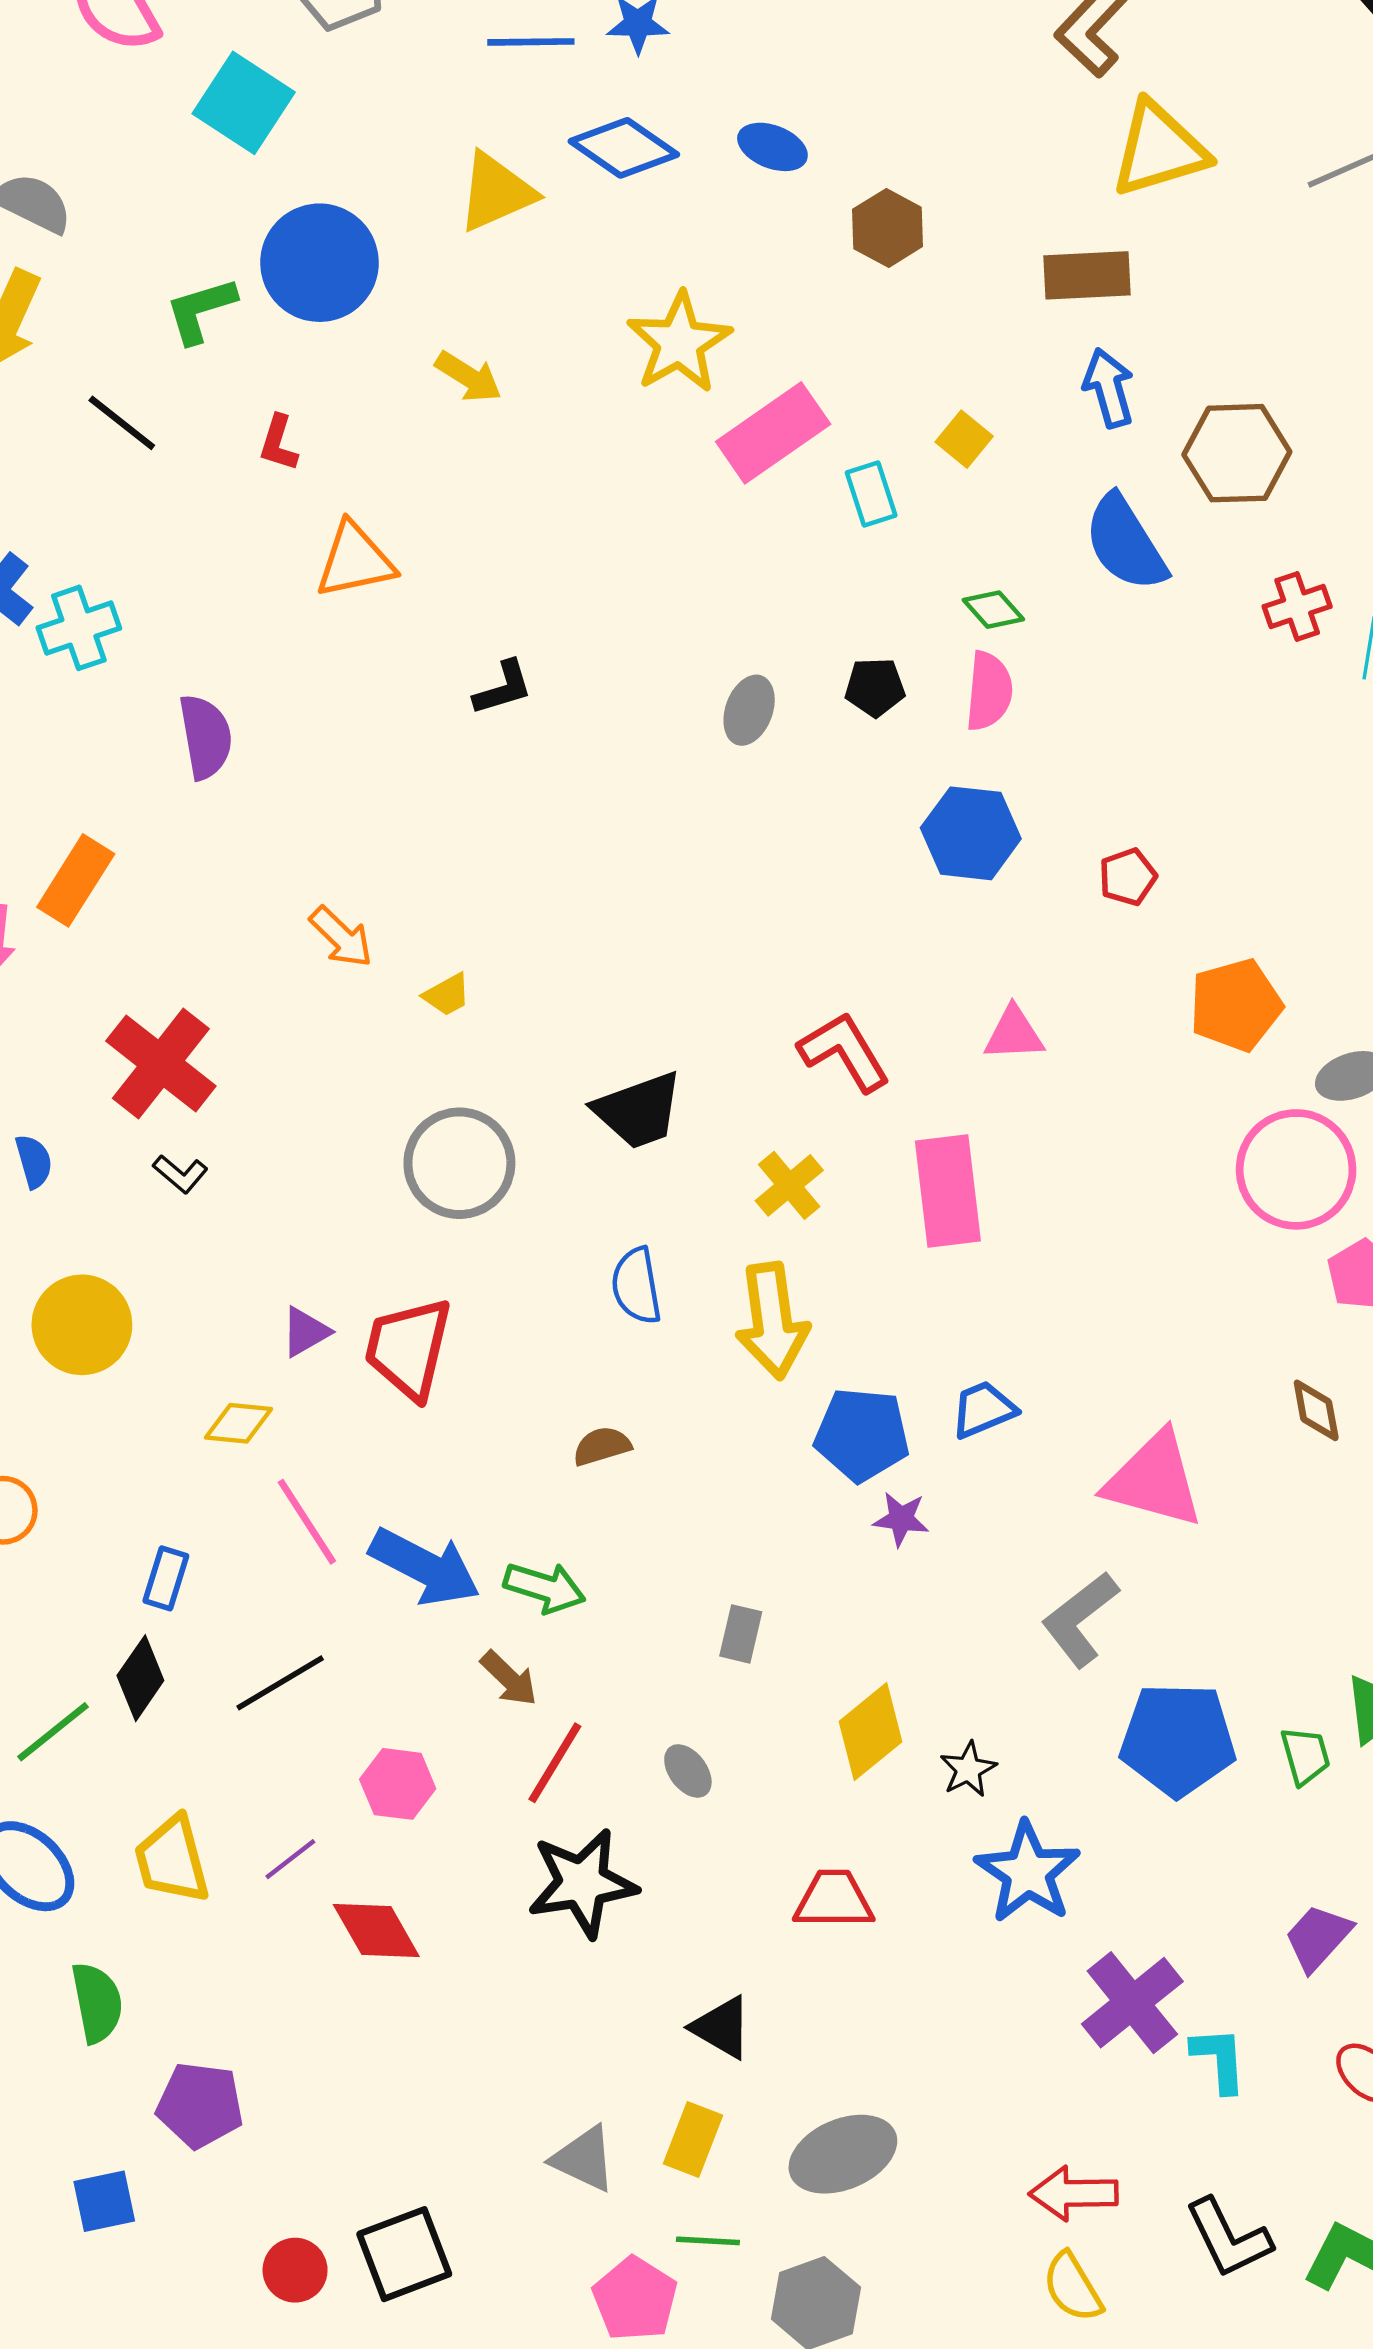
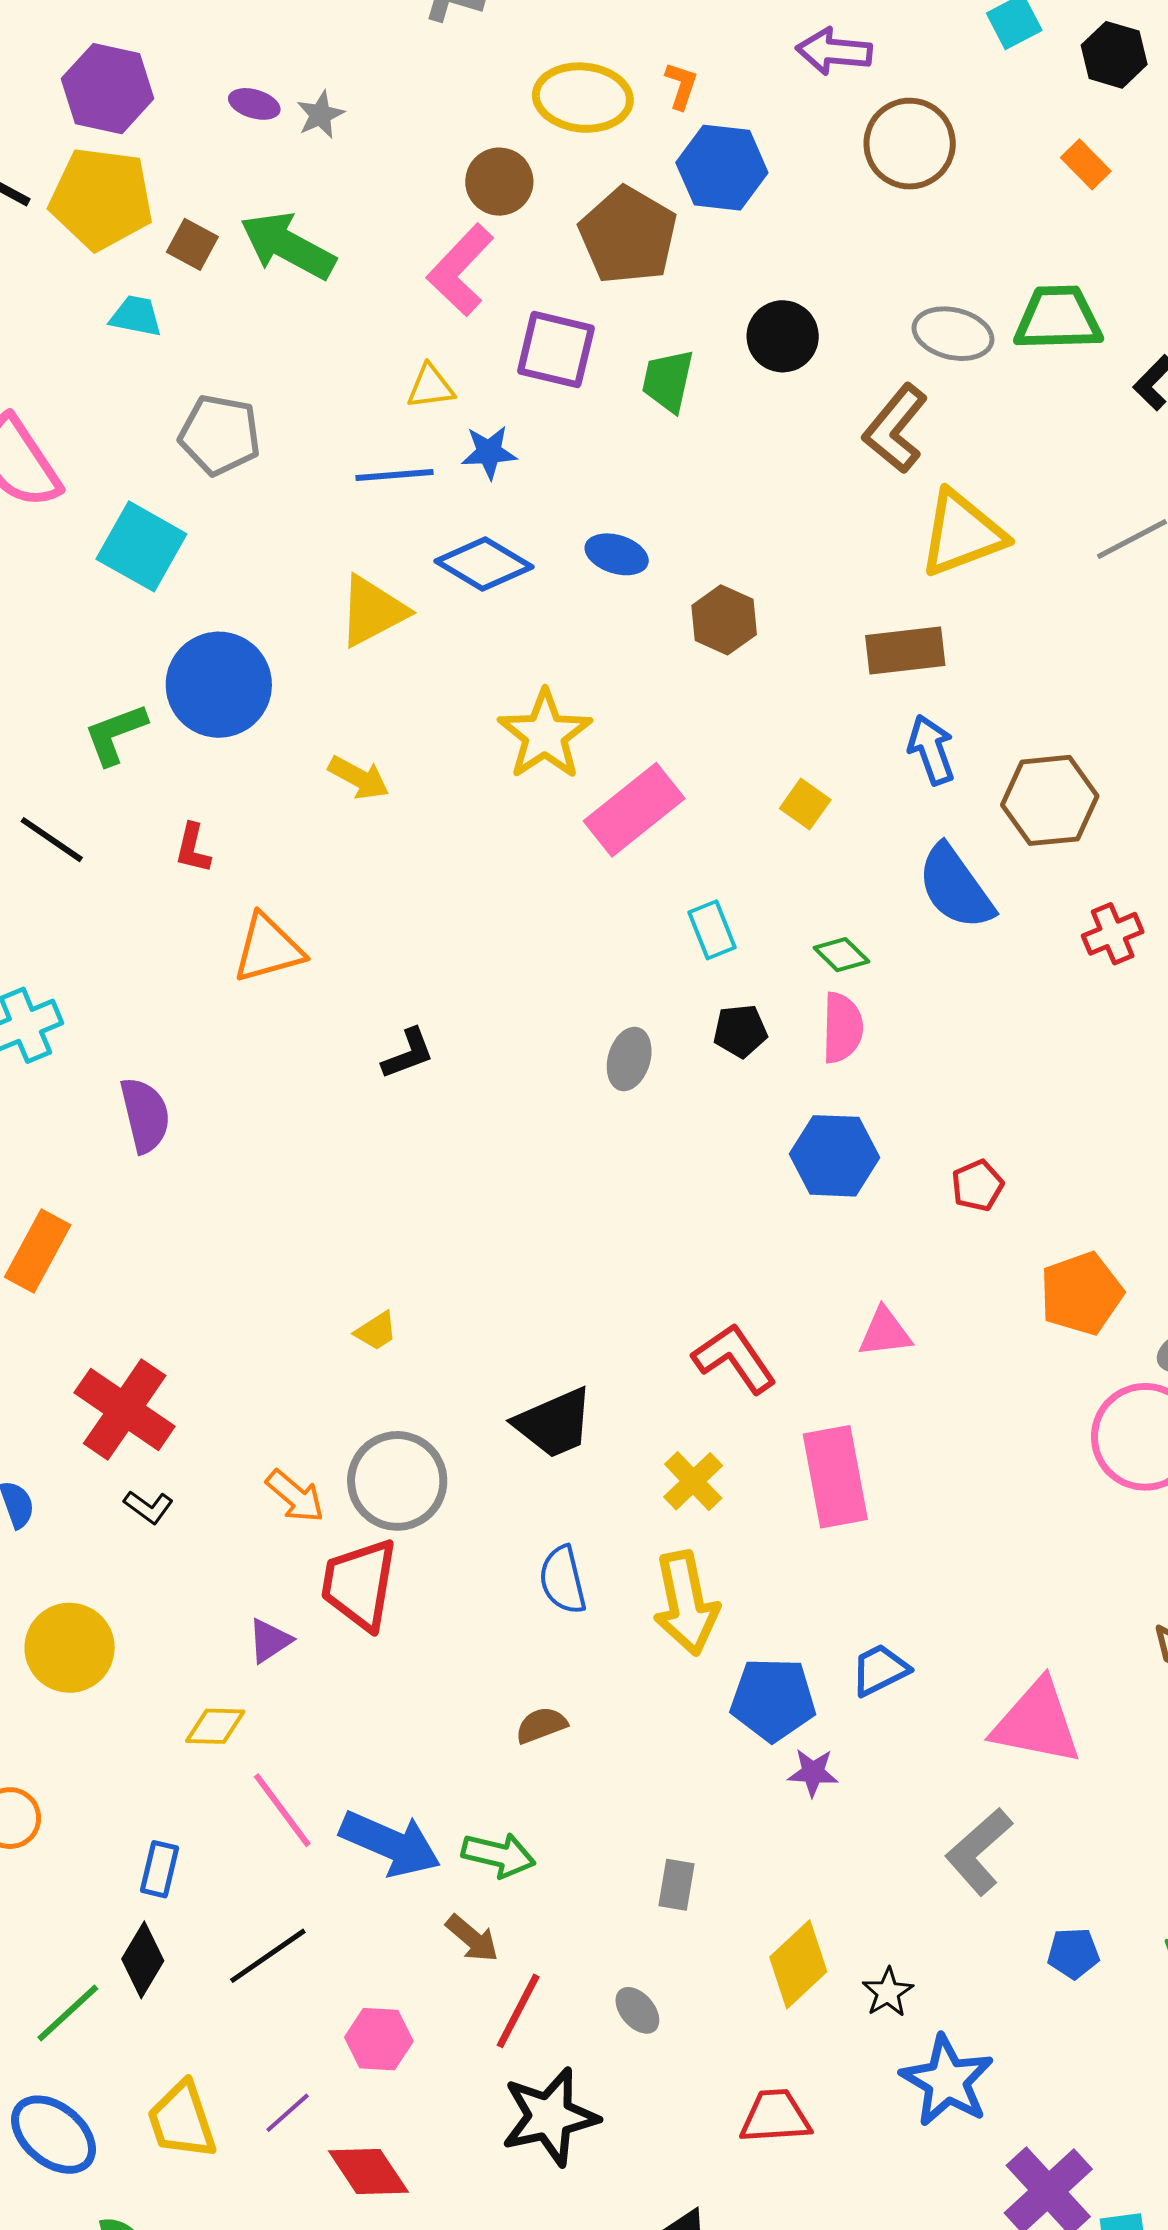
cyan rectangle: (871, 494) -> (712, 930), moved
orange arrow: (341, 937) -> (295, 1496), moved
red trapezoid: (408, 1348) -> (359, 1584), moved
blue pentagon: (1178, 1740) -> (1073, 1953), size x0.5

